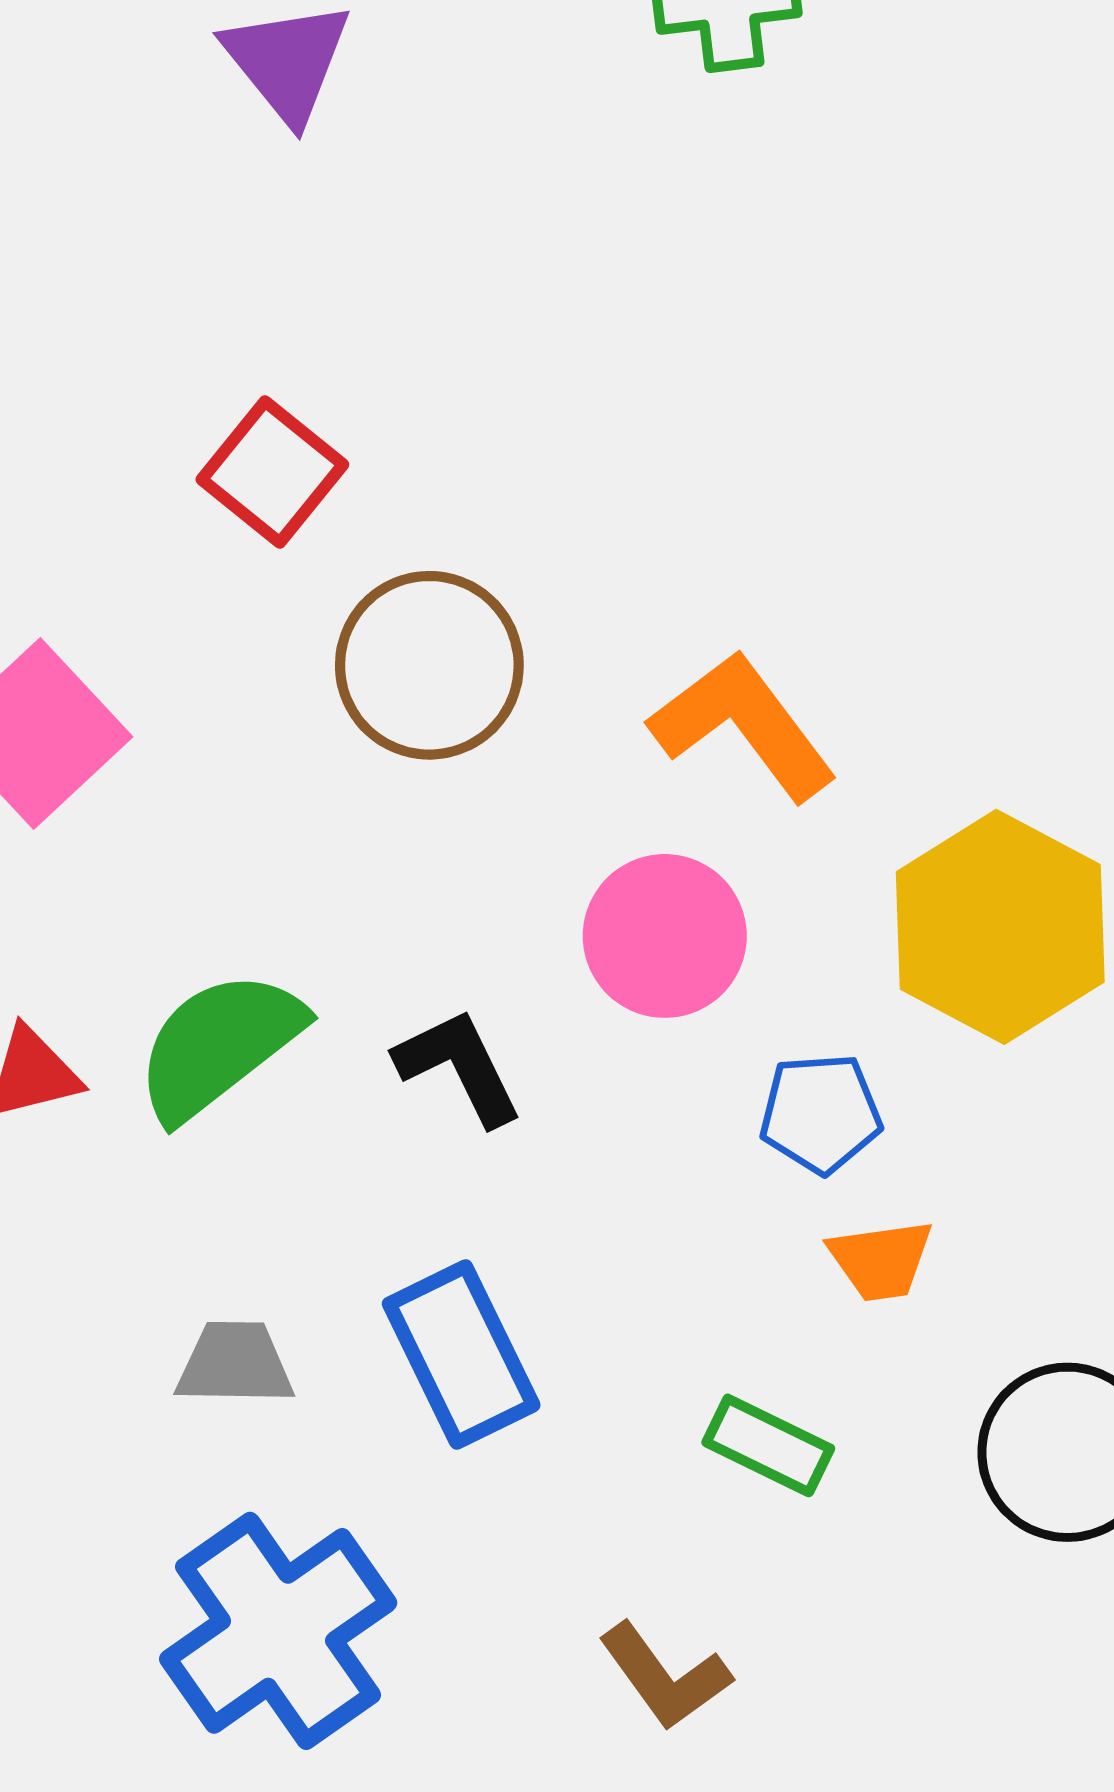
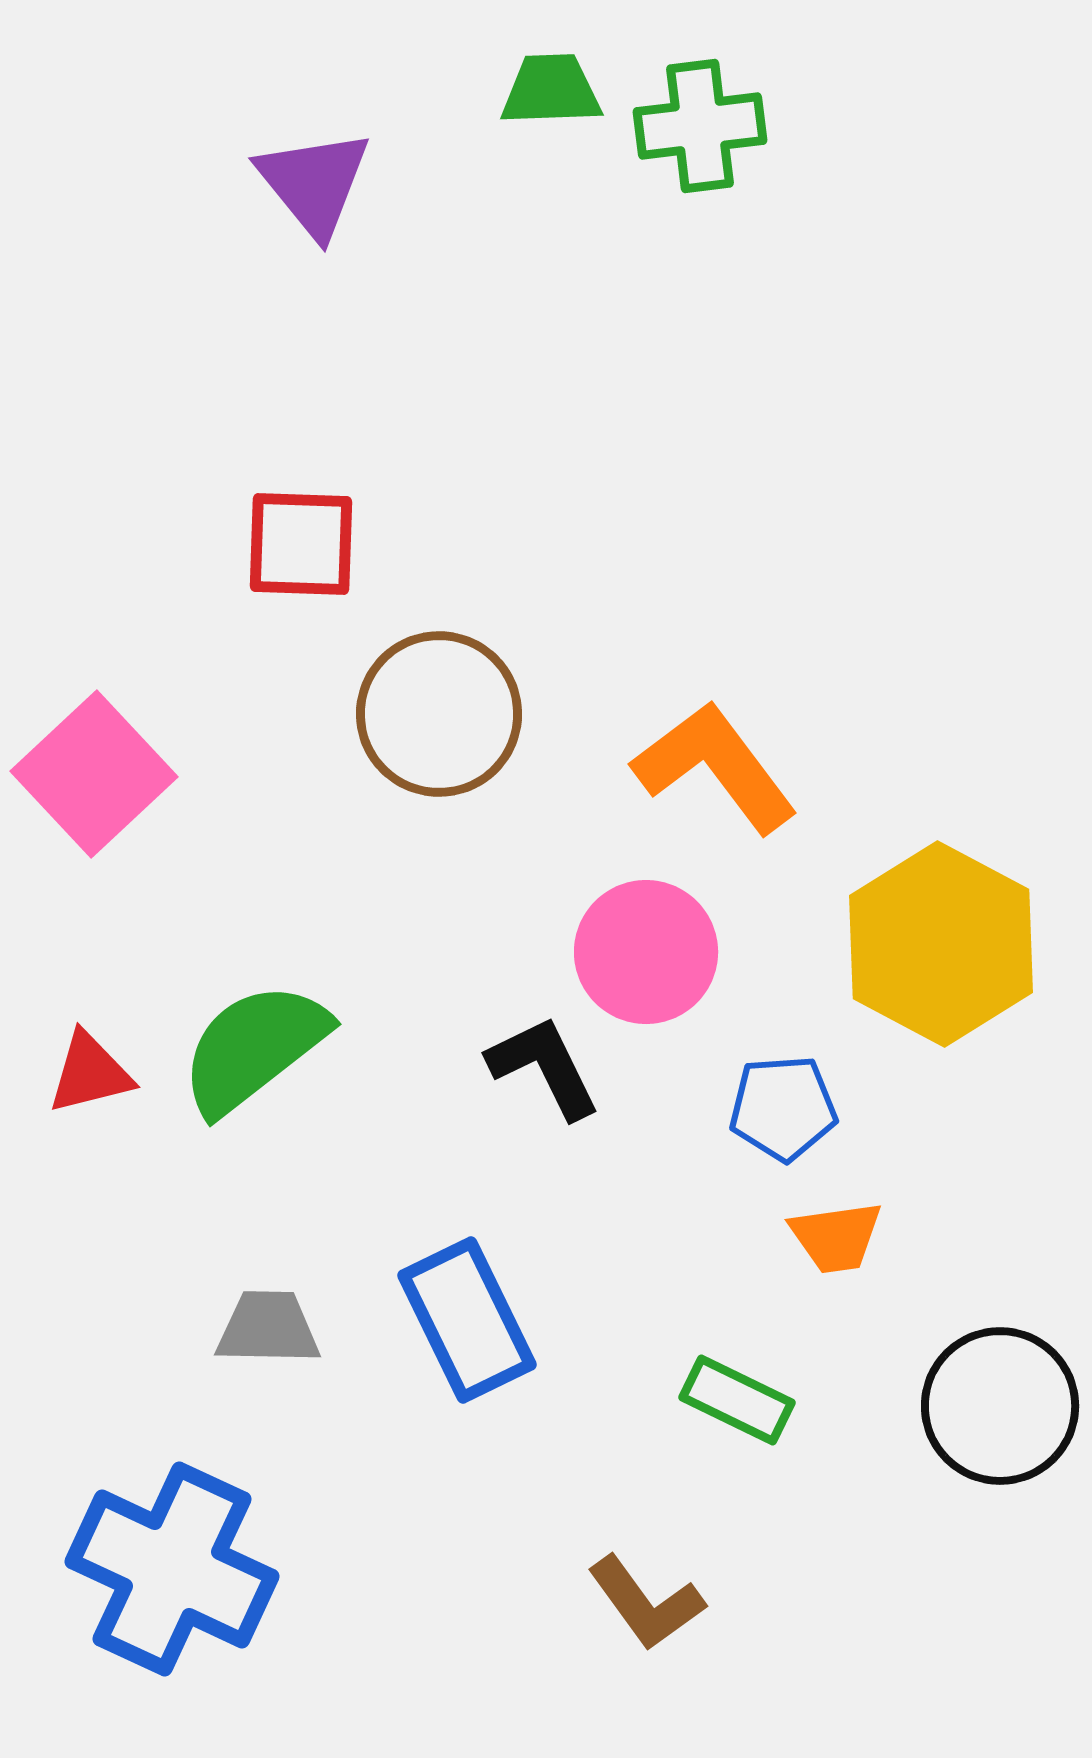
red square: (272, 472) -> (301, 544), turned -37
black L-shape: (459, 1067) -> (544, 1067), moved
blue cross: (278, 1631) -> (172, 1569), moved, turned -30

